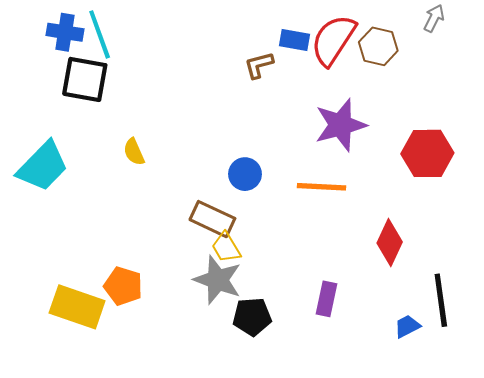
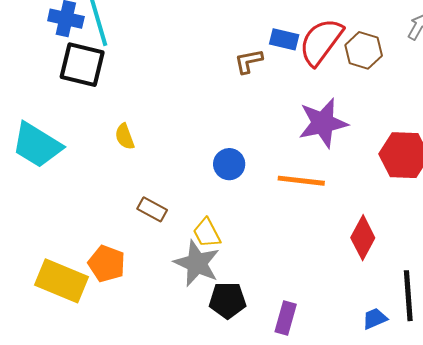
cyan trapezoid: (43, 166) -> (37, 145), turned 74
brown rectangle: (212, 219) -> (152, 209), moved, size x0.7
purple rectangle: (327, 299) -> (286, 318), moved

